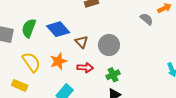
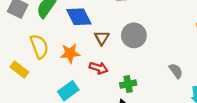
gray semicircle: (147, 19) -> (176, 71), moved
gray circle: (109, 45) -> (134, 35), moved

